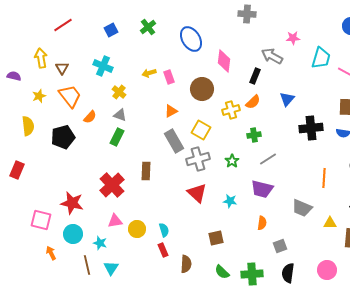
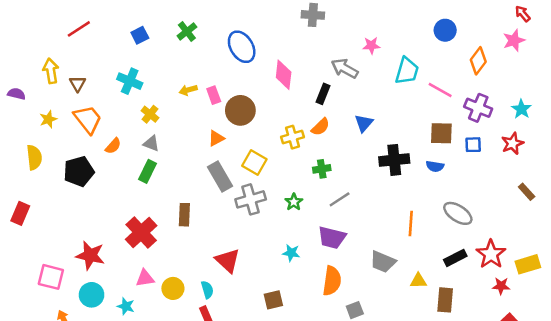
brown circle: (202, 89) -> (240, 110), moved
red triangle: (197, 193) -> (228, 260), moved
orange semicircle: (262, 223) -> (332, 281), size x1.6

